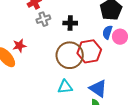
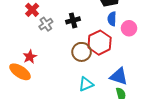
pink circle: (120, 37) -> (129, 28), moved
brown circle: (70, 55) -> (82, 52), size x0.7

